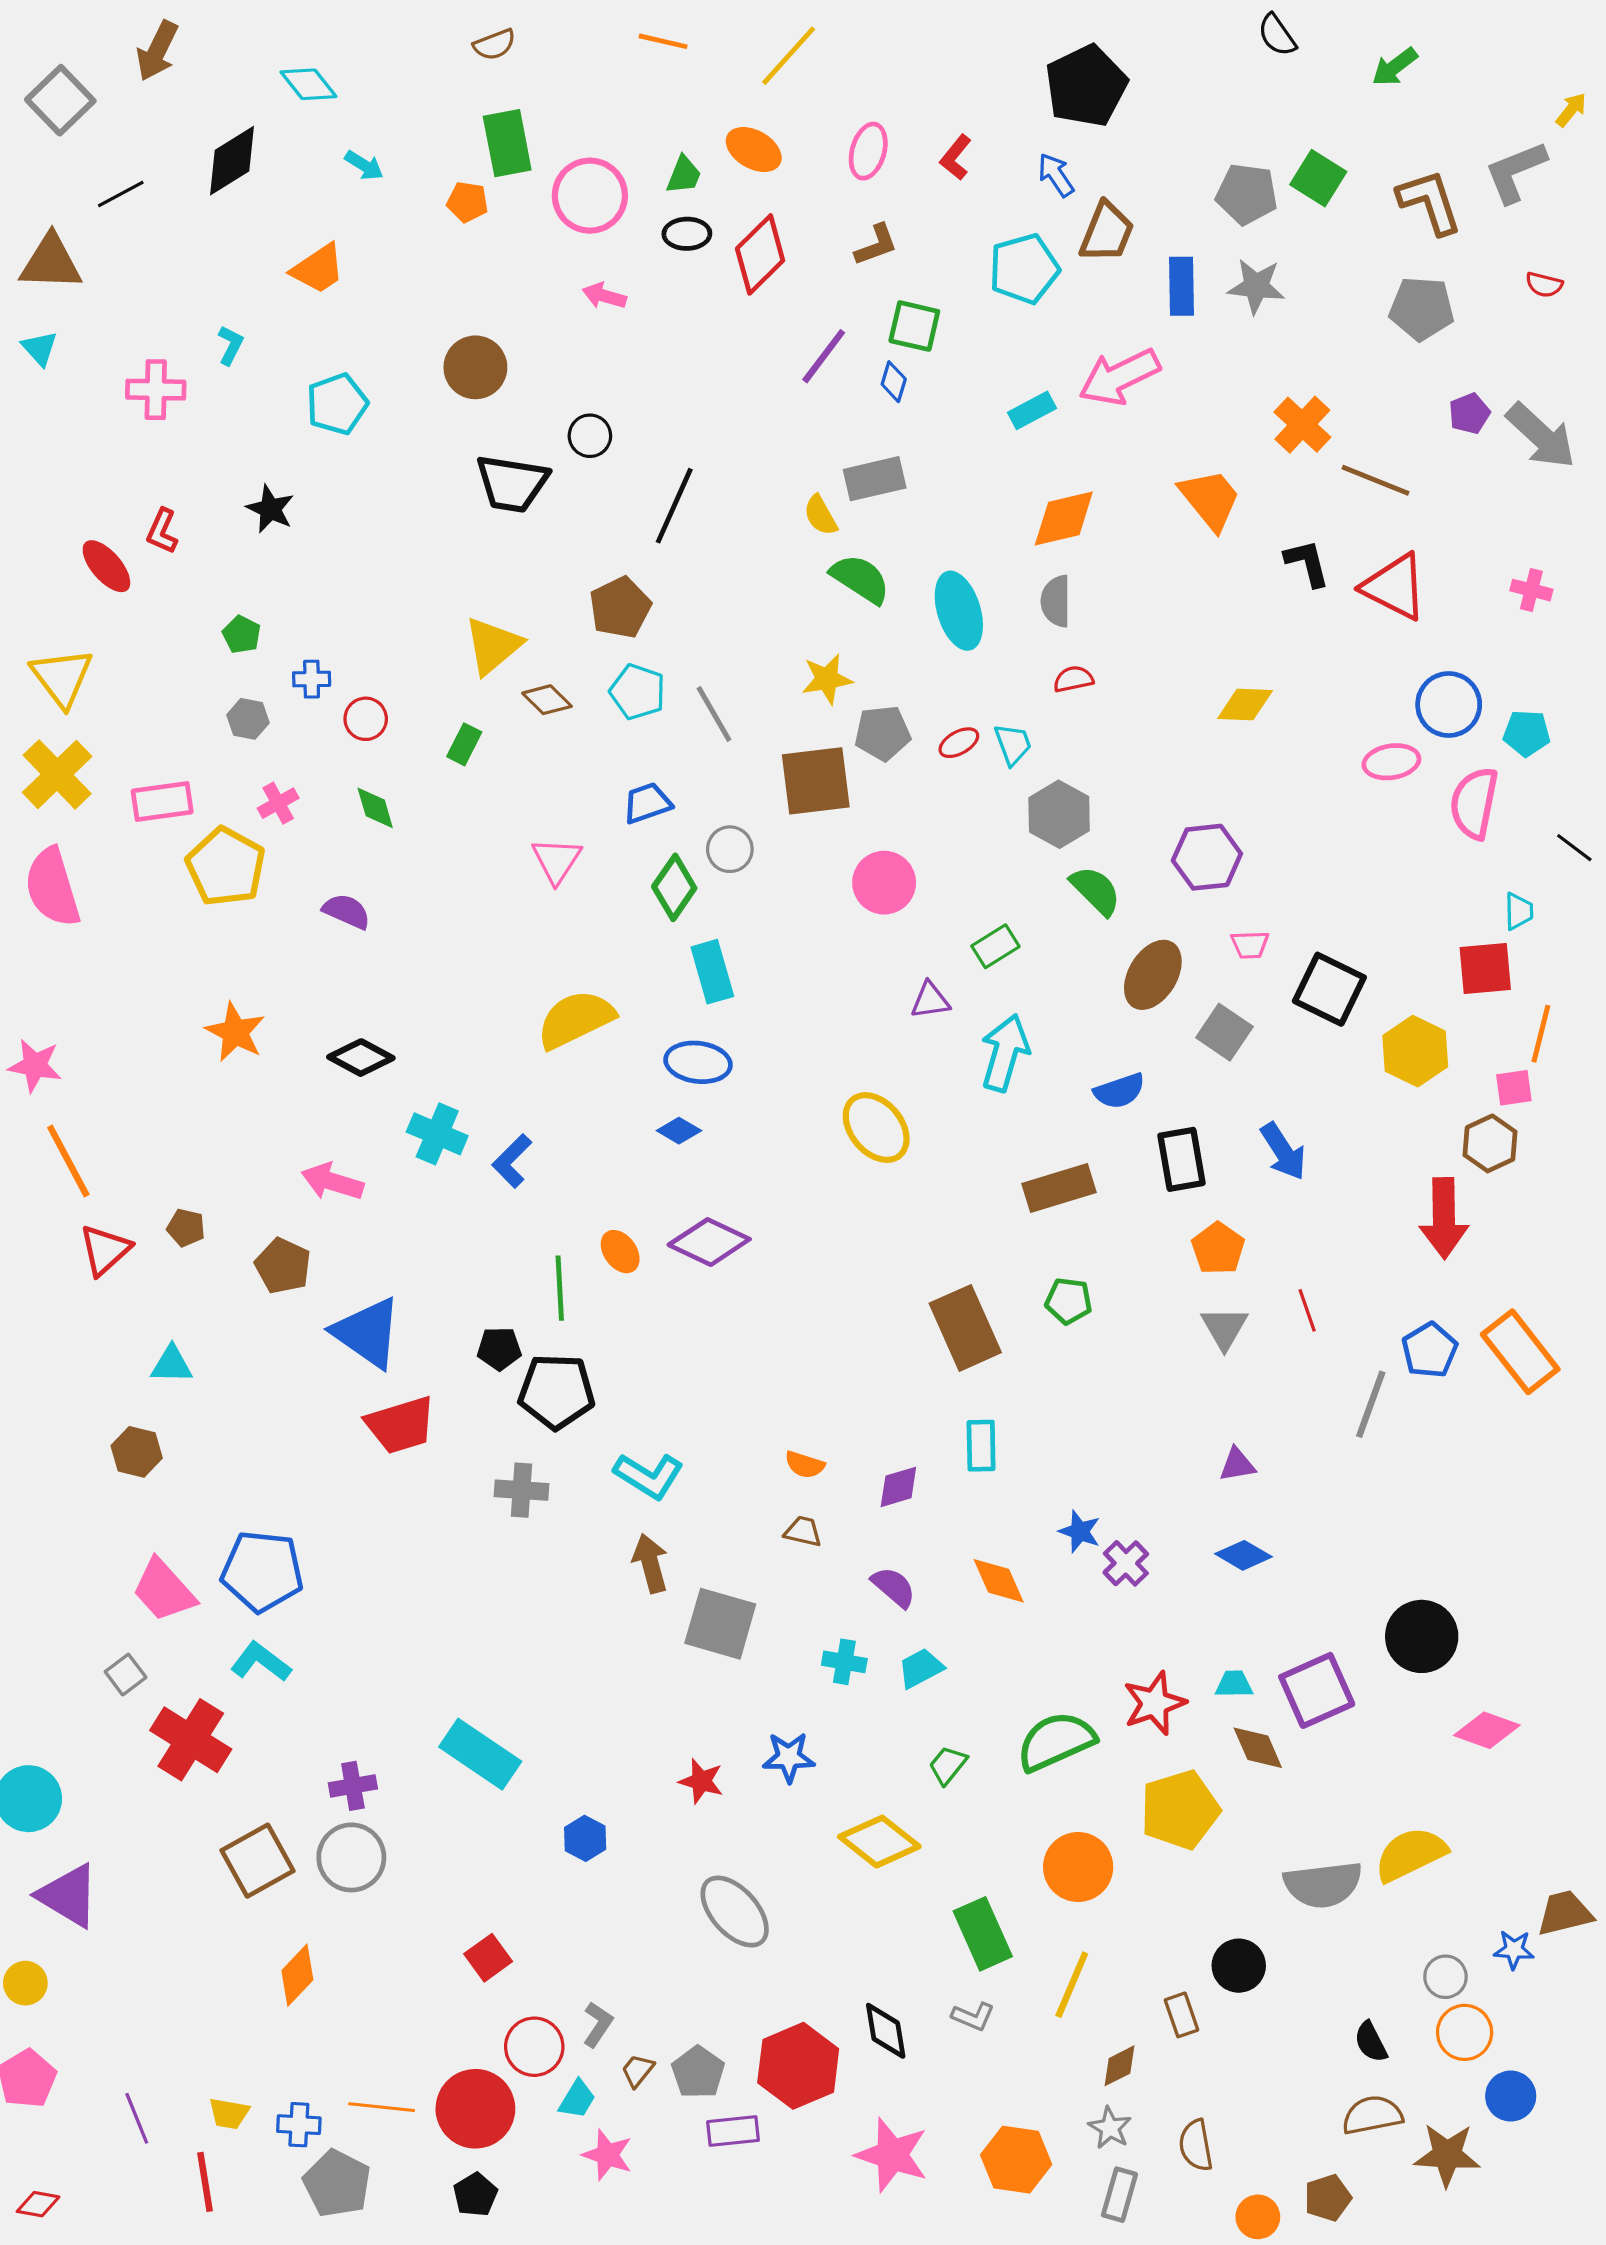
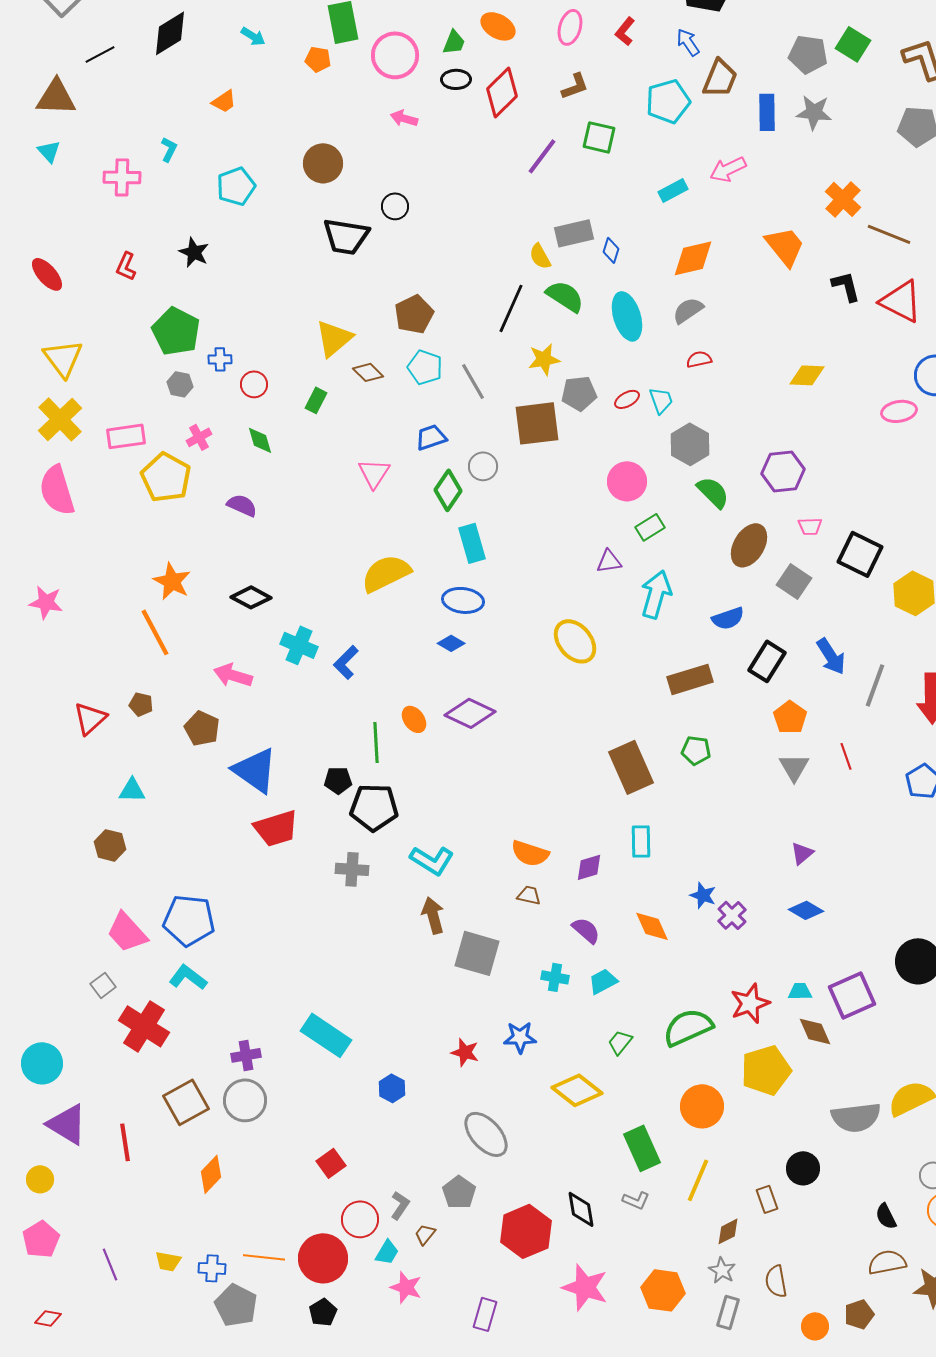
orange trapezoid: (318, 269) -> (224, 101), size x0.7
pink arrow: (1119, 377) -> (728, 169), size x0.7
blue diamond: (894, 382) -> (611, 250), moved
black line: (674, 506) -> (511, 308), moved
red ellipse: (106, 566) -> (47, 274), moved
gray semicircle: (1056, 601) -> (688, 310), turned 56
green pentagon: (242, 635) -> (176, 331), size x2.0
pink circle: (884, 883) -> (627, 481), moved
black rectangle: (1181, 1159) -> (767, 661), turned 42
orange line: (68, 1161) -> (155, 632), moved
gray line: (1371, 1404) -> (875, 685), moved
orange semicircle: (805, 1465) -> (530, 853), size x1.5
purple triangle: (1237, 1465) -> (802, 853), turned -30
gray pentagon: (698, 2072) -> (459, 1192), moved
purple rectangle: (733, 2131) -> (485, 1314), moved, turned -68
red line: (205, 2182) -> (125, 1142), moved

